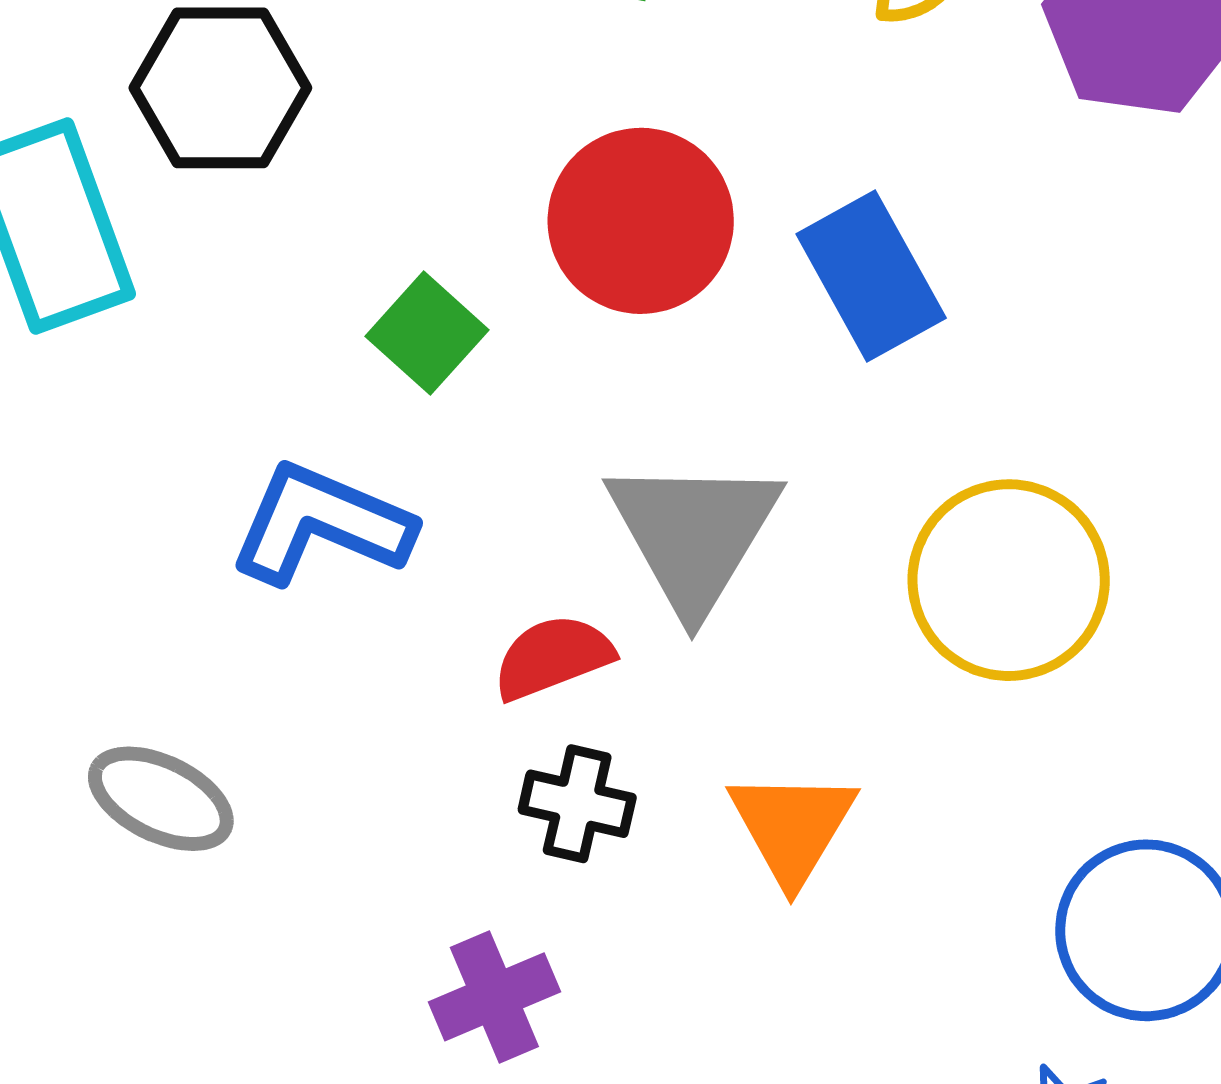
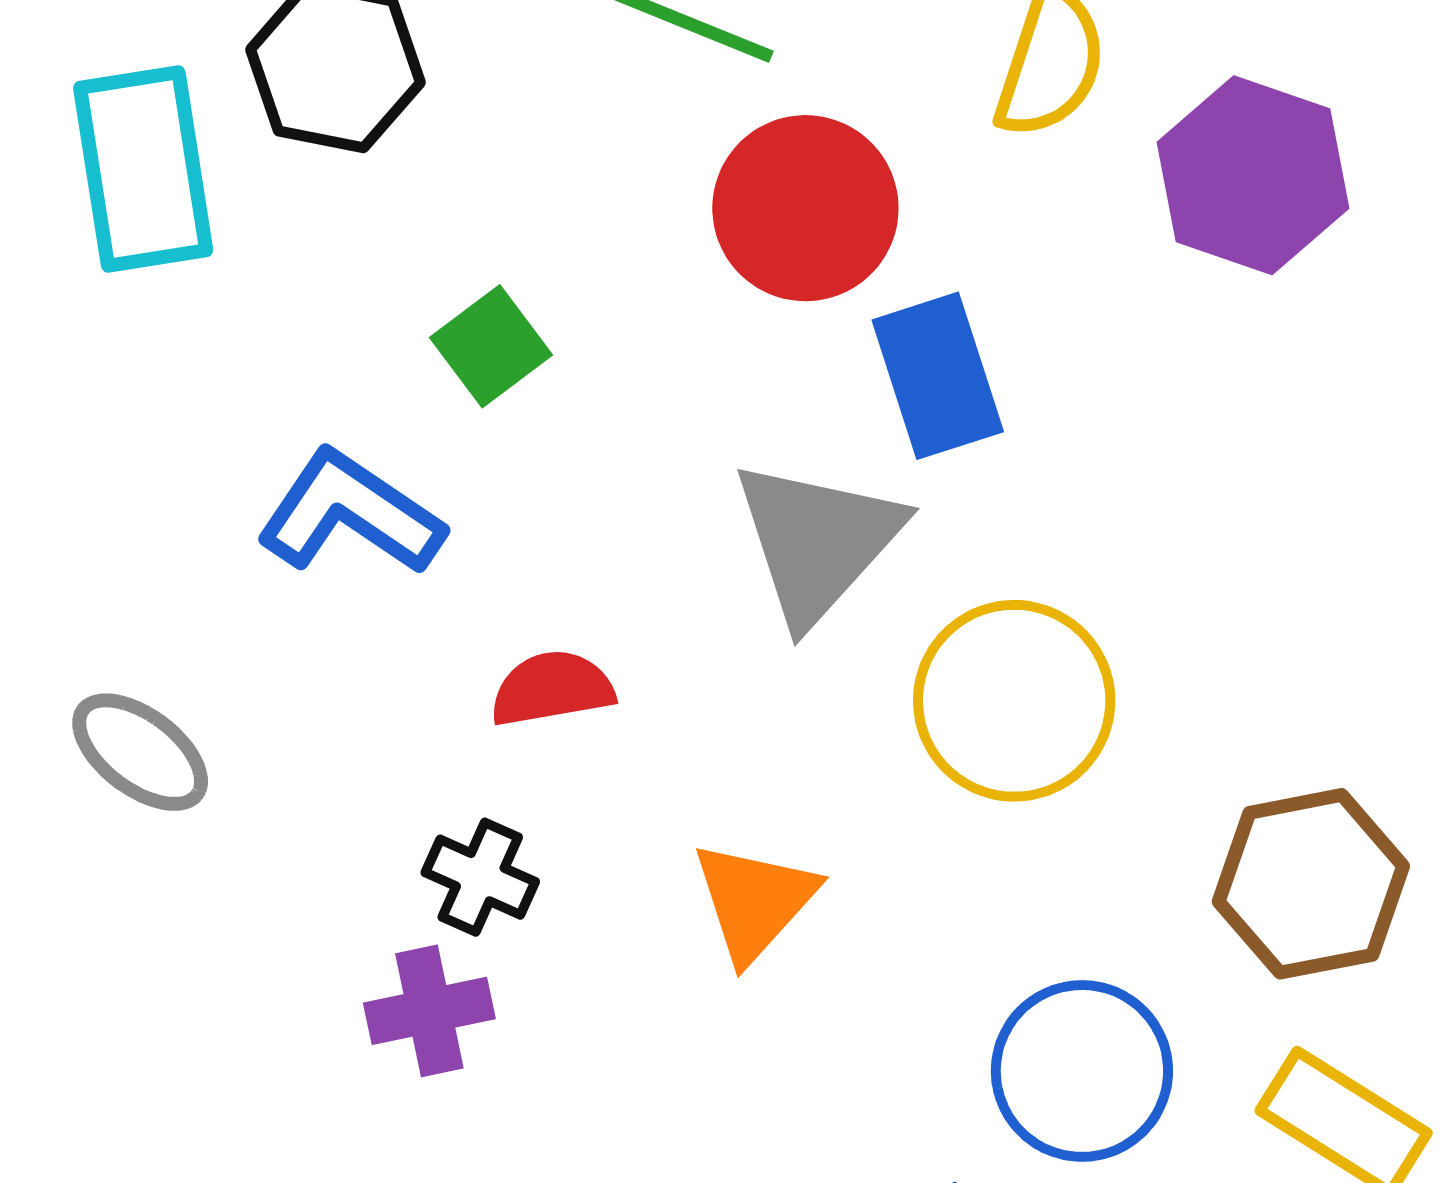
red circle: (641, 221) -> (805, 208), moved
gray triangle: (694, 534) -> (817, 541), moved
black cross: (577, 804) -> (480, 877), moved

